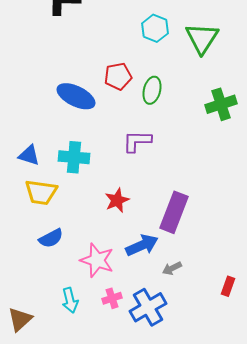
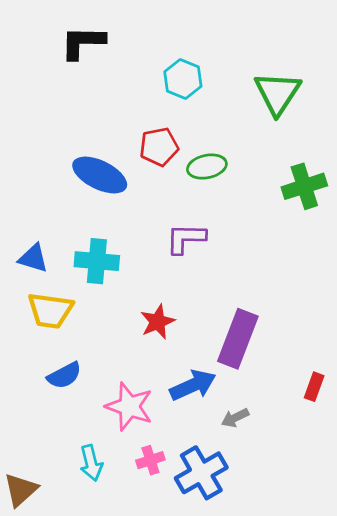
cyan hexagon: (155, 28) -> (183, 79), moved
green ellipse: (152, 90) -> (207, 167), turned 64
red rectangle: (228, 286) -> (314, 387), moved

